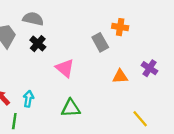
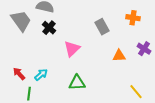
orange cross: (120, 27) -> (133, 18), moved
pink triangle: (65, 68) -> (72, 49), turned 36
cyan arrow: (28, 99) -> (41, 75), turned 40

